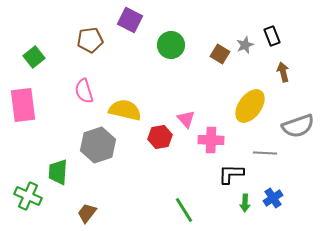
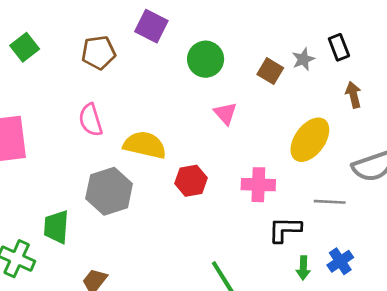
green square: (34, 57) -> (25, 47), moved
pink triangle: (186, 119) -> (225, 113), moved

